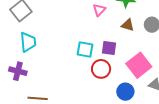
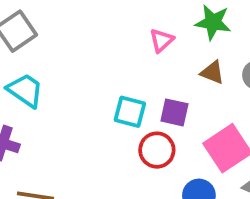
cyan trapezoid: (28, 42) -> (25, 90), turned -55

